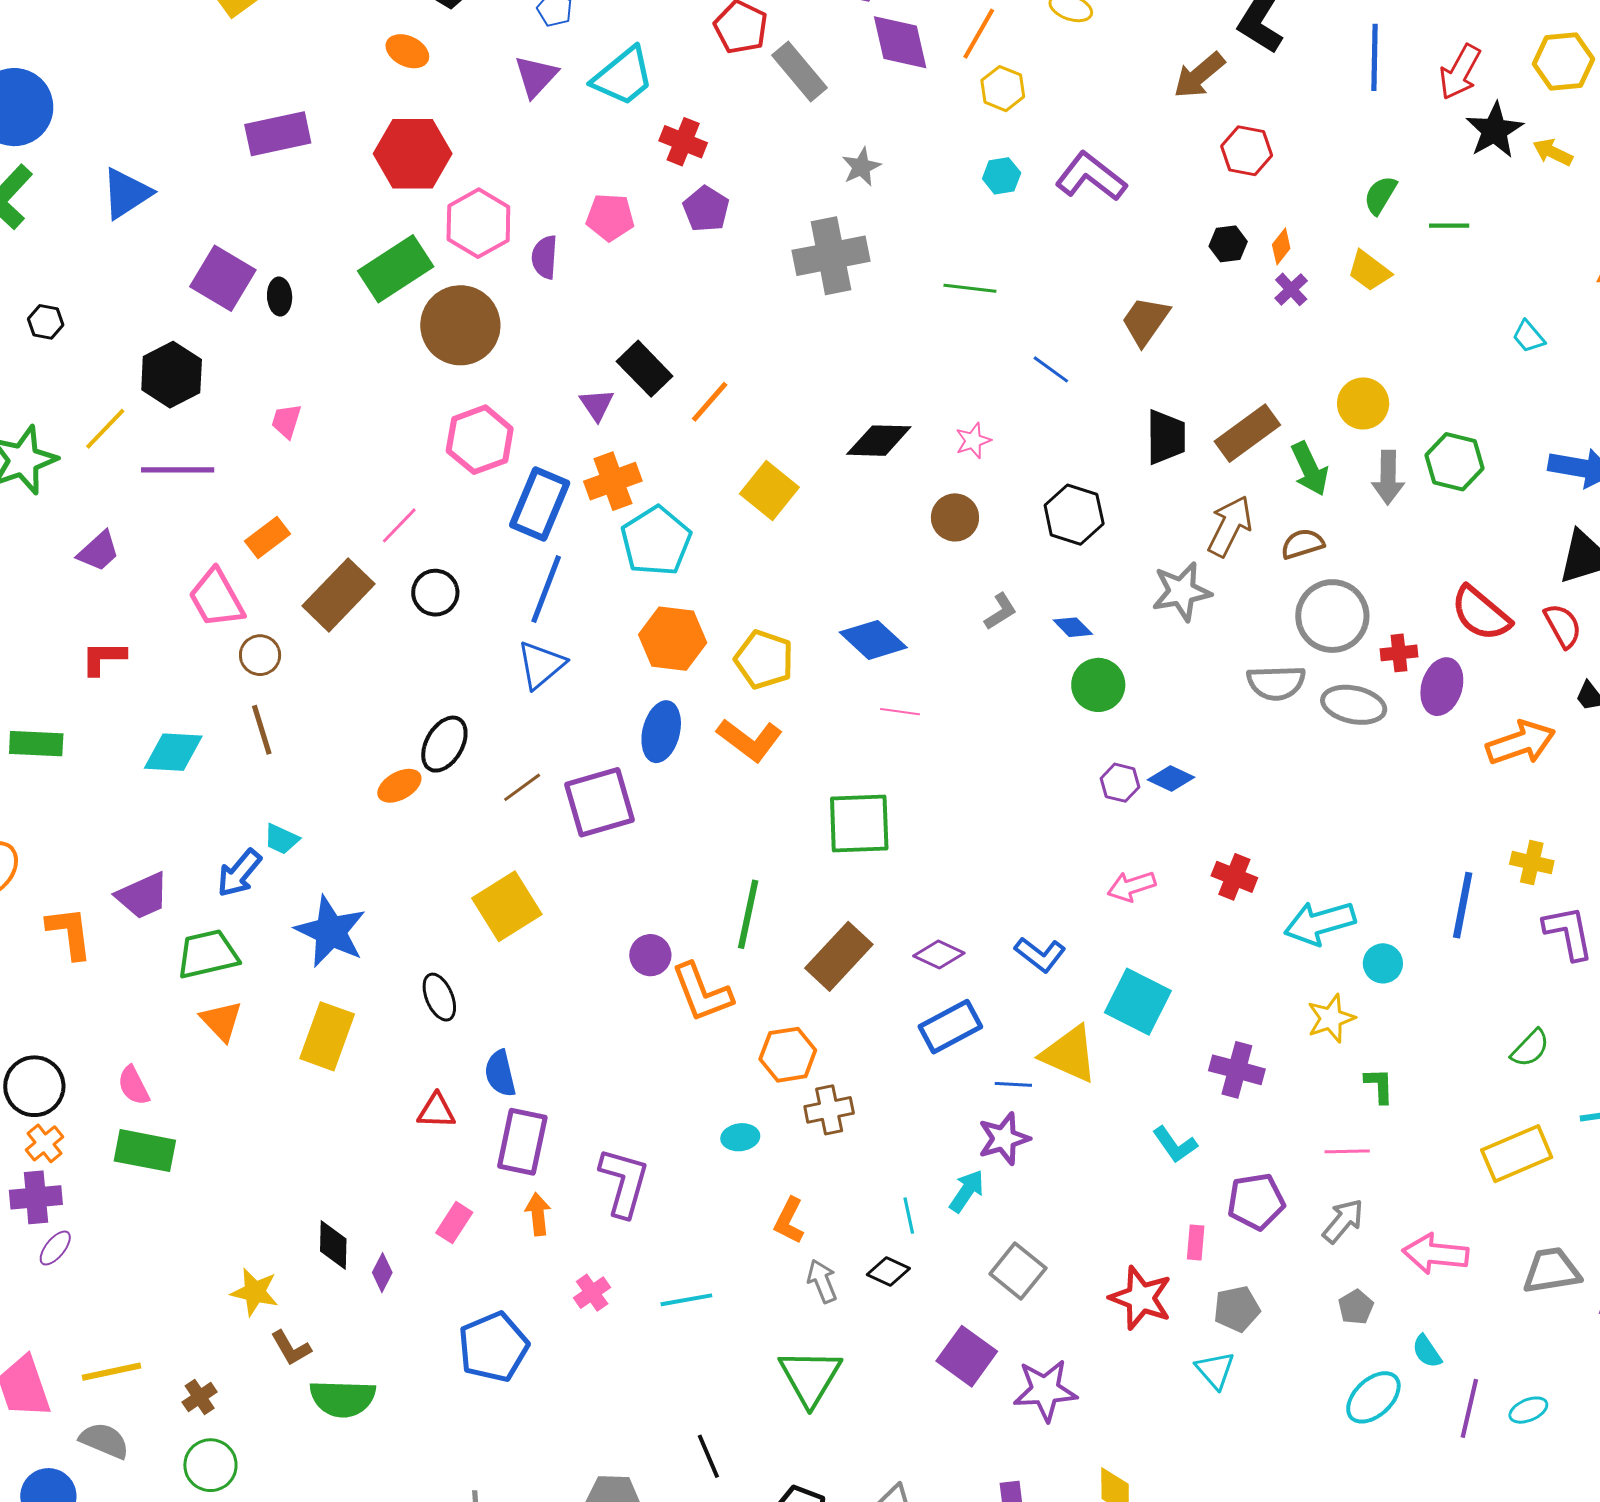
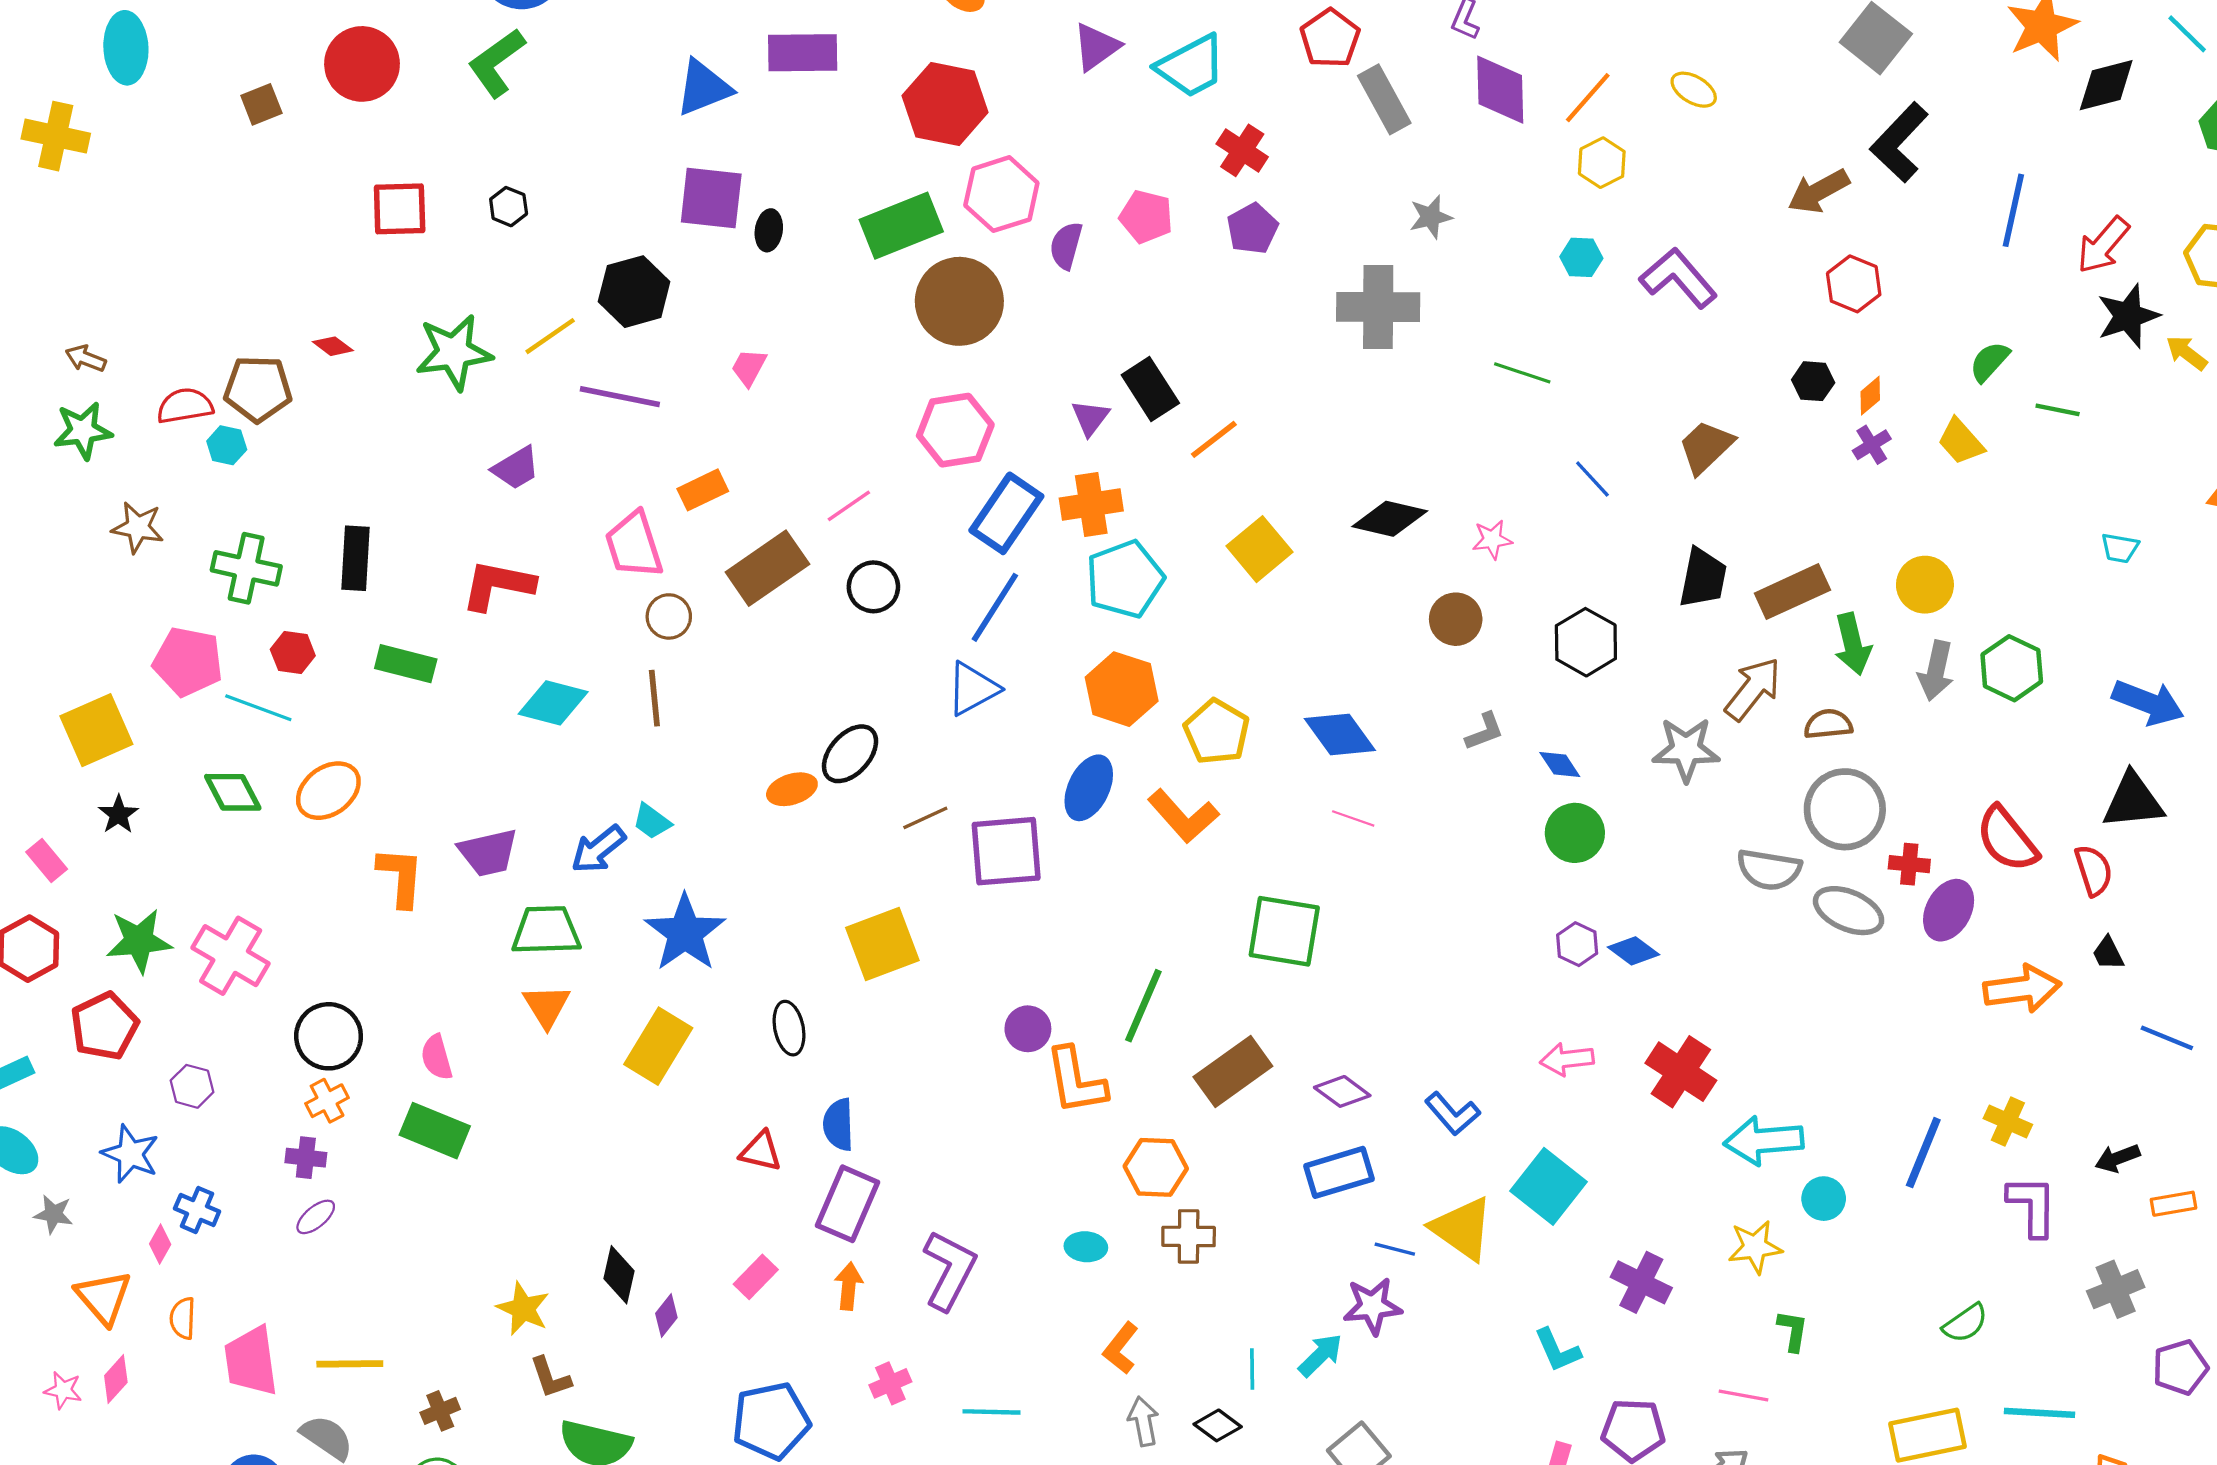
blue triangle: (126, 193) -> (703, 88), moved
purple square: (223, 278) -> (711, 198), turned -36
cyan trapezoid: (1529, 336) -> (2120, 548), turned -51
red L-shape: (103, 658) -> (498, 585), size x1.4
red cross: (1234, 877) -> (1681, 1072), size x1.4
purple cross: (36, 1197) -> (306, 1158), size x0.7

